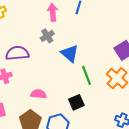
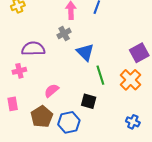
pink semicircle: (38, 94) -> (52, 91), turned -49
black square: (76, 102) -> (89, 101), turned 35

